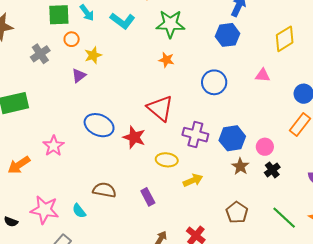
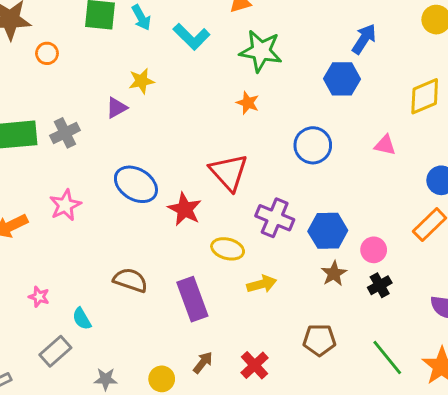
orange circle: (72, 39) -> (47, 53), moved
gray cross: (40, 54) -> (65, 133), moved
purple rectangle: (148, 197) -> (192, 299), size x1.6
pink star: (45, 210) -> (39, 297), size x0.5
cyan semicircle: (79, 211) -> (82, 319), moved
brown pentagon: (237, 212) -> (319, 340), turned 30

